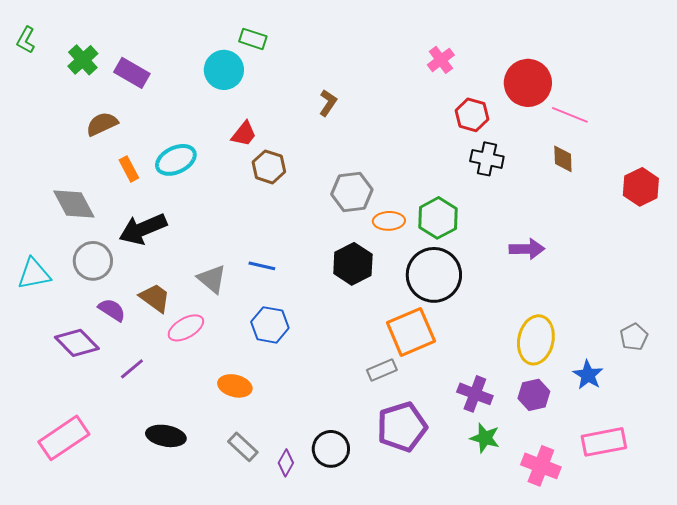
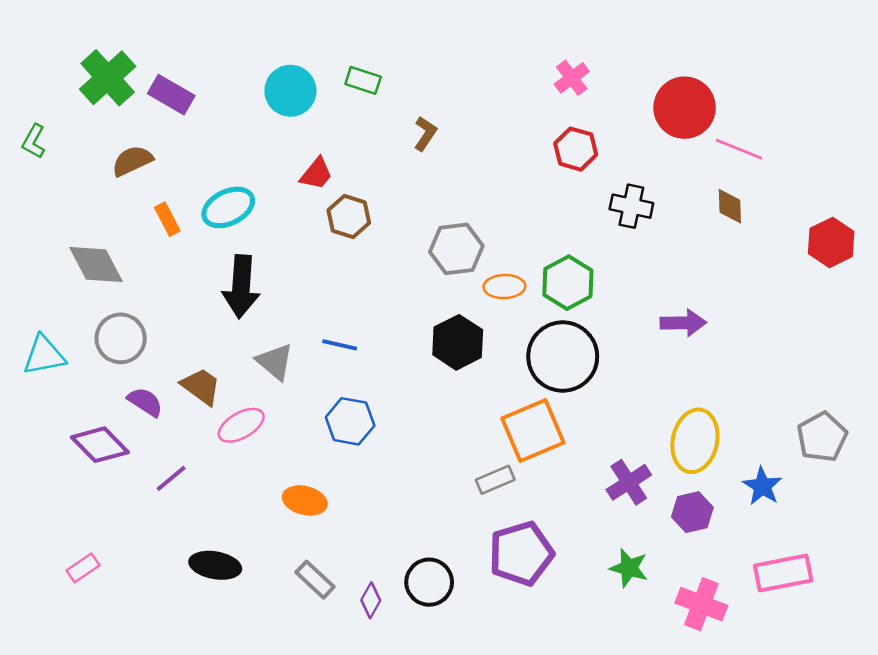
green rectangle: (253, 39) -> (363, 80), moved
green L-shape: (26, 40) -> (34, 141), moved
green cross: (83, 60) -> (108, 78), size x1.4
red hexagon: (472, 115) -> (576, 149), moved
black arrow: (143, 229) -> (241, 287), moved, turned -63
gray pentagon: (634, 337) -> (822, 437), size x1.4
purple cross: (475, 394) -> (629, 482), moved, turned 36
pink rectangle: (64, 438) -> (83, 568), size x0.5

